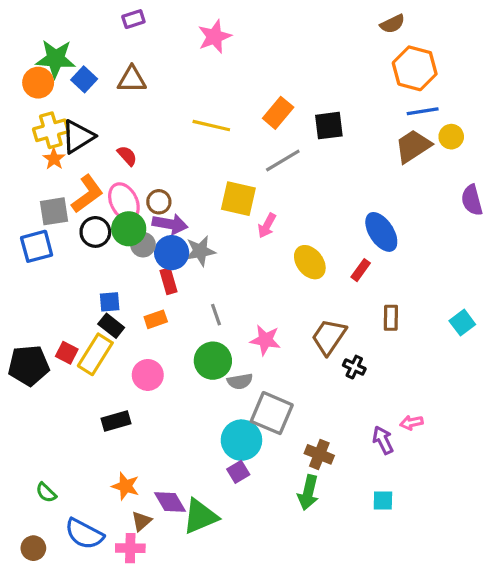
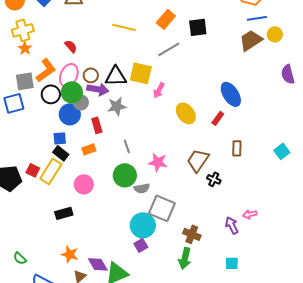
black triangle: (78, 137) -> (116, 76), moved, turned 30
pink ellipse: (124, 202) -> (69, 75), turned 50
blue circle: (172, 253) -> (70, 114), moved

